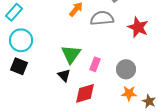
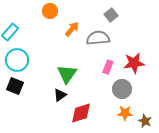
red star: (138, 27) -> (134, 63), moved, turned -30
pink rectangle: (95, 64) -> (108, 67), moved
black triangle: (64, 75) -> (60, 95), turned 40

